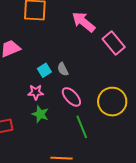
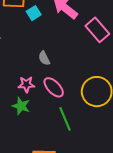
cyan square: (44, 70) -> (34, 13), moved
pink star: (36, 92) -> (26, 84), moved

